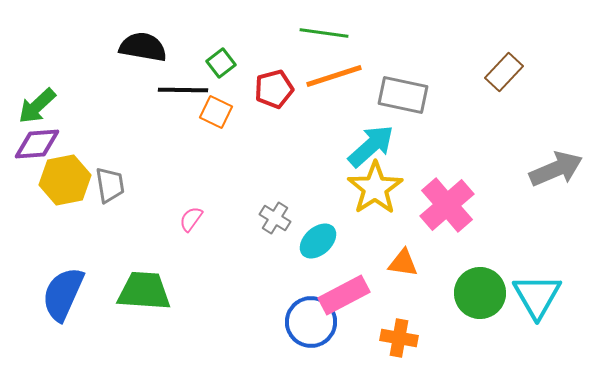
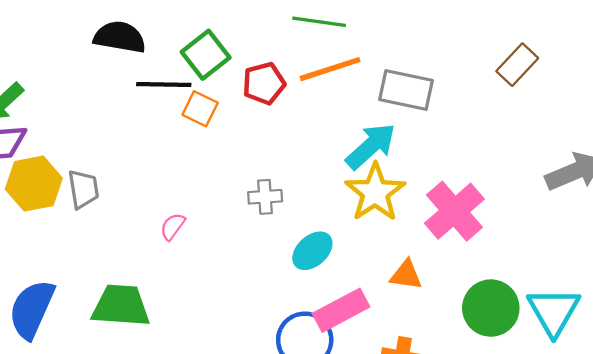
green square: (221, 63) -> (206, 55), size x1.5
gray cross: (275, 218) -> (265, 197), moved, turned -36

